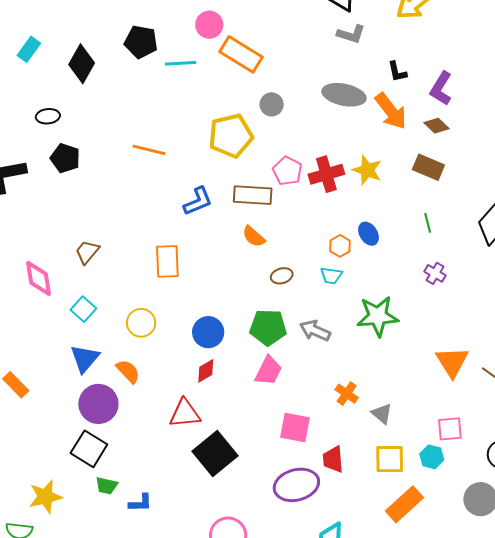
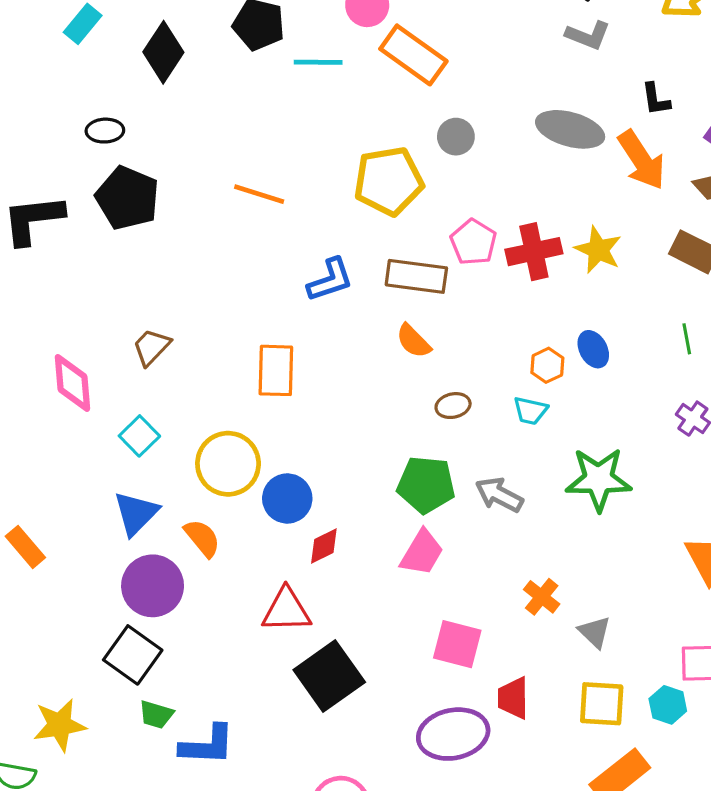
black pentagon: (65, 158) -> (127, 198), size x1.4
yellow circle: (141, 323) -> (228, 464), size x1.4
blue circle: (208, 332) -> (287, 498), moved
blue L-shape: (140, 503) -> (207, 745), size x1.5

